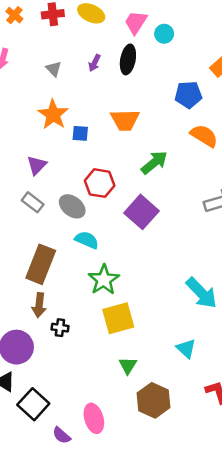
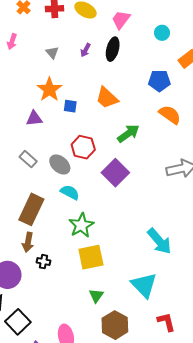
cyan circle: (164, 34) -> (162, 33), moved
orange trapezoid: (125, 120) -> (107, 98), turned 40
purple triangle: (37, 165) -> (34, 118), moved, turned 36
cyan triangle: (186, 349) -> (144, 285), size x1.6

